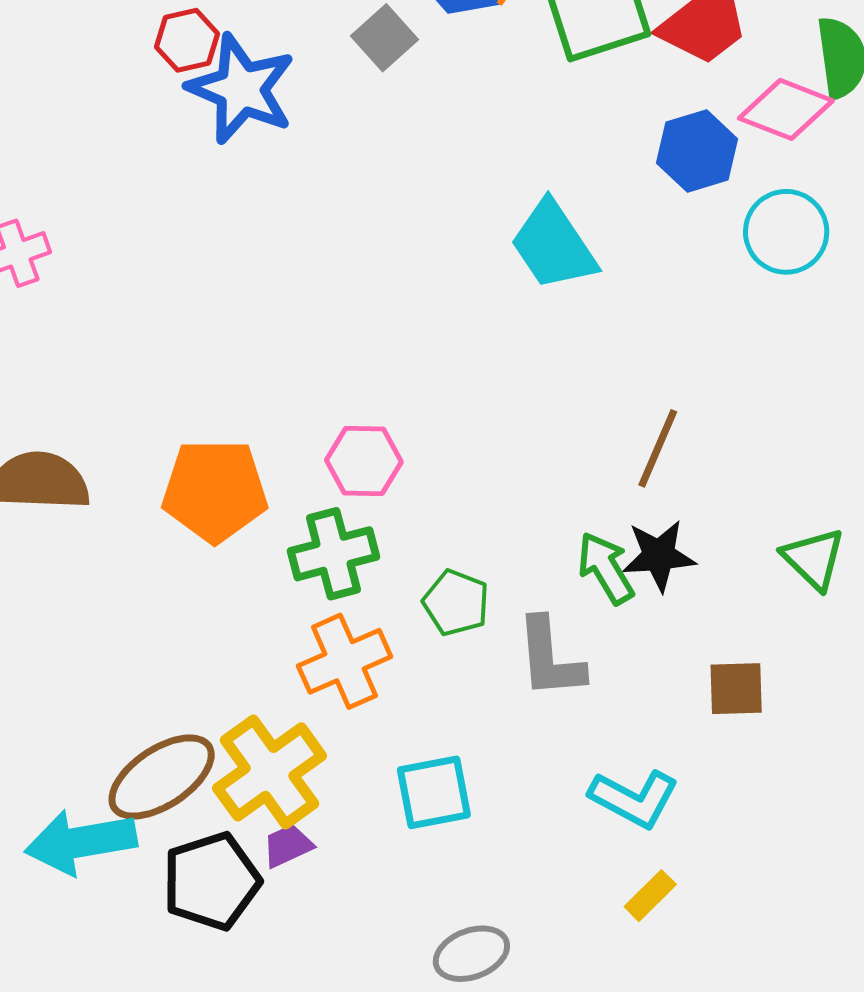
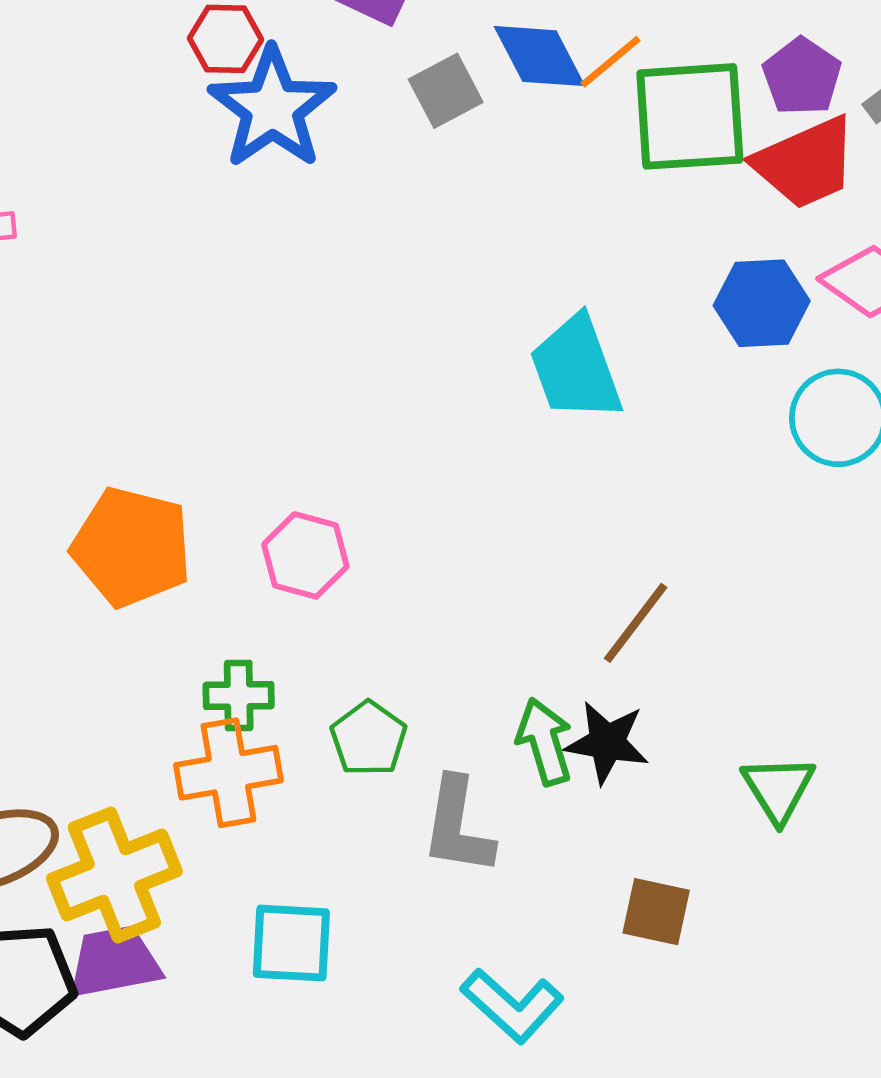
green cross: (334, 554) -> (239, 695), moved, size x0.7
purple trapezoid: (288, 846) -> (114, 962), size x1.6

